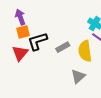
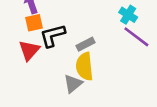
yellow semicircle: (85, 51) -> (84, 66), moved
gray triangle: (78, 76) -> (73, 84), moved

